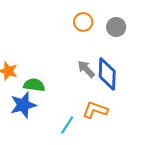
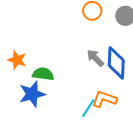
cyan line: (67, 125) -> (88, 108), moved

